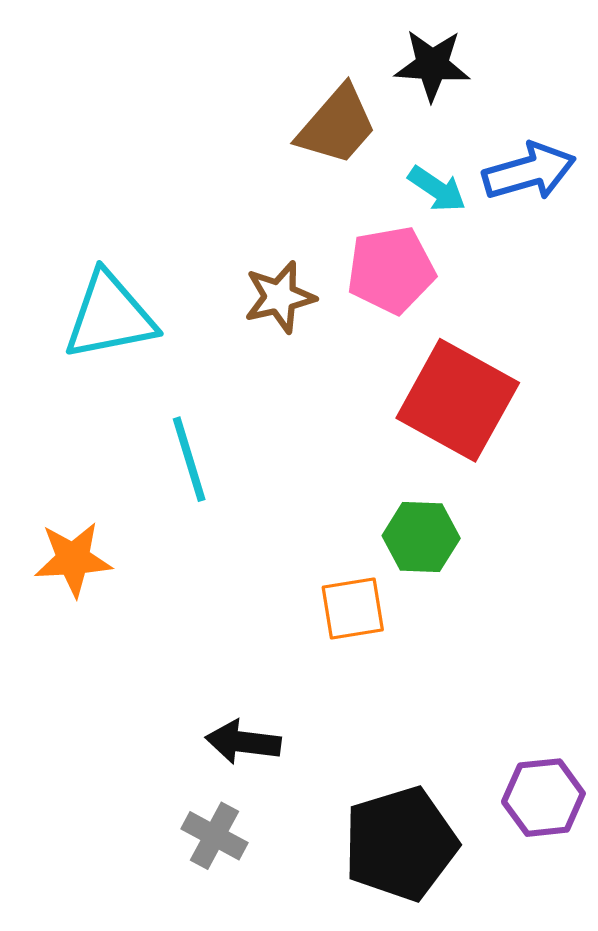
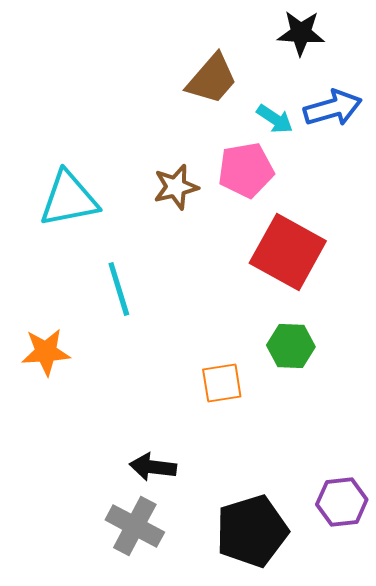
black star: (432, 65) -> (301, 33), moved
green hexagon: (421, 537) -> (291, 346), moved
gray cross: (215, 836) -> (135, 526), size x1.4

